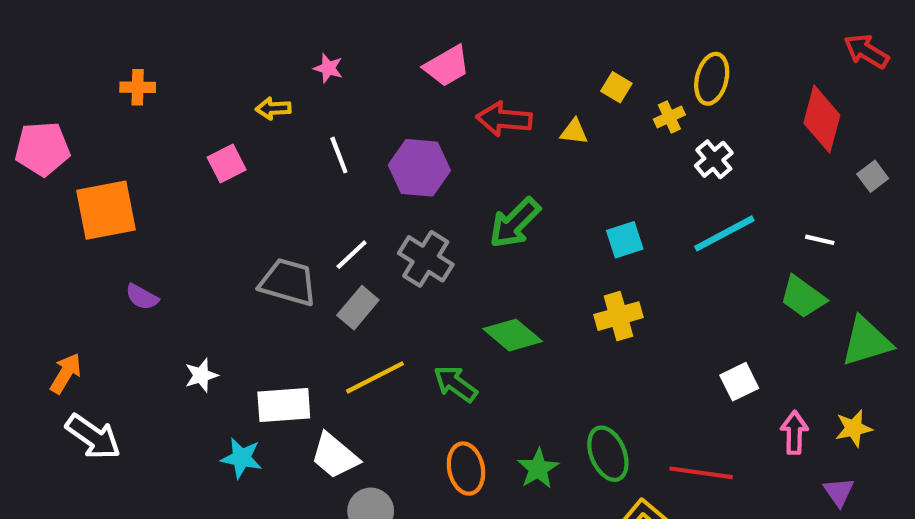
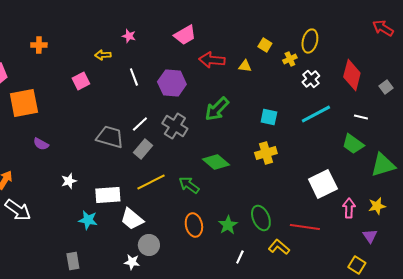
red diamond: (822, 119) -> (352, 75), moved
cyan square: (625, 240) -> (269, 117), turned 30
white square: (739, 382) -> (323, 184), size x1.6

